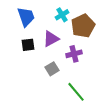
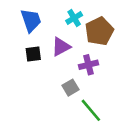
gray square: (52, 69) -> (70, 88), moved

